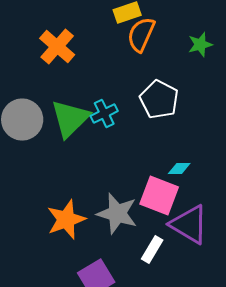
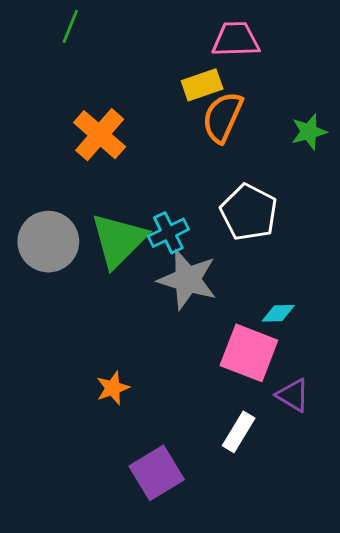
gray star: (117, 214) -> (187, 280), moved
orange star: (66, 220) -> (113, 388), size x0.6
purple triangle: (189, 224) -> (293, 395), size x0.6

